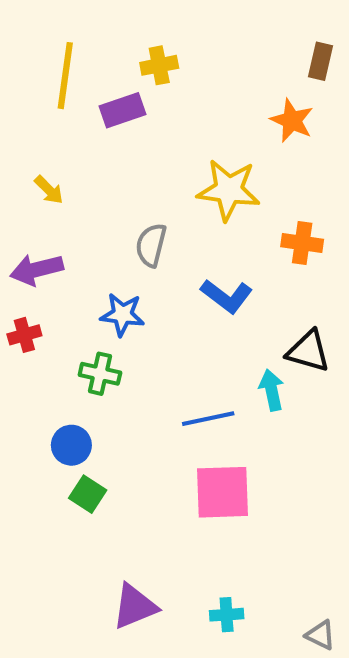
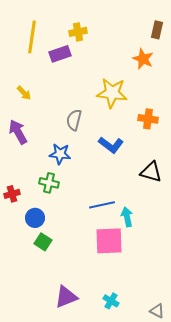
purple arrow: (37, 270) -> (18, 132), turned 75
red cross: (24, 335) -> (12, 194), moved
cyan arrow: (271, 390) -> (127, 217), moved
cyan cross: (227, 615) -> (111, 301), turned 35

